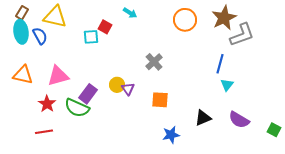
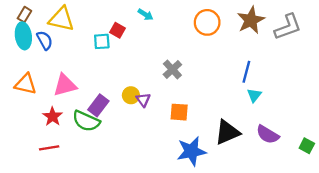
gray L-shape: (242, 35) -> (288, 27), moved
black triangle: (203, 118) -> (227, 132), size x1.4
blue star: (171, 135) -> (191, 151), size x1.5

